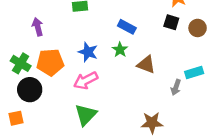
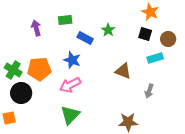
purple arrow: (38, 27) -> (36, 28), moved
blue rectangle: (127, 27) -> (85, 38), moved
green star: (120, 50) -> (108, 30), moved
cyan rectangle: (194, 73) -> (155, 58), moved

